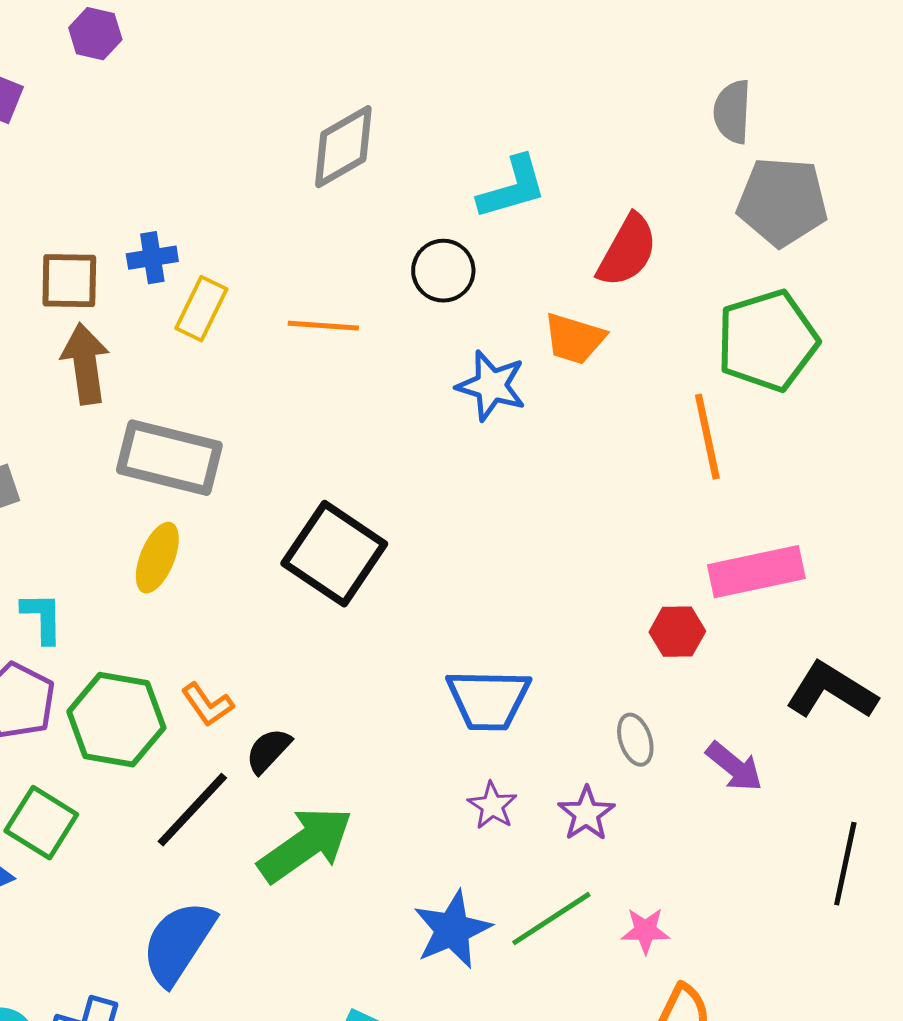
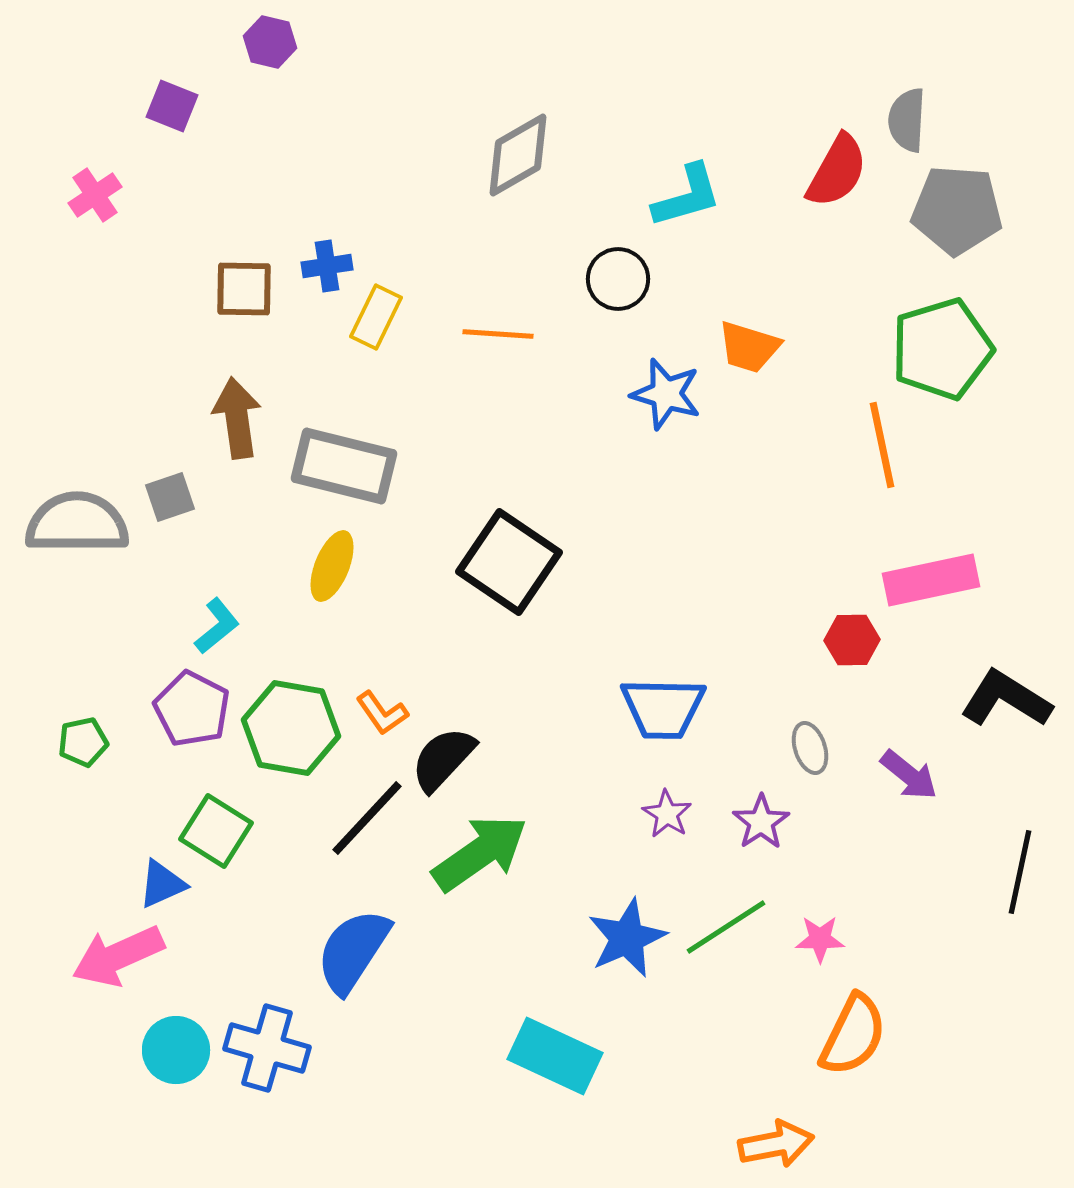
red semicircle: (627, 251) -> (837, 171), moved
brown arrow: (85, 364) -> (237, 418), moved
cyan L-shape: (42, 618) -> (217, 626), turned 52
black semicircle: (268, 751) -> (443, 759), size x1.4

